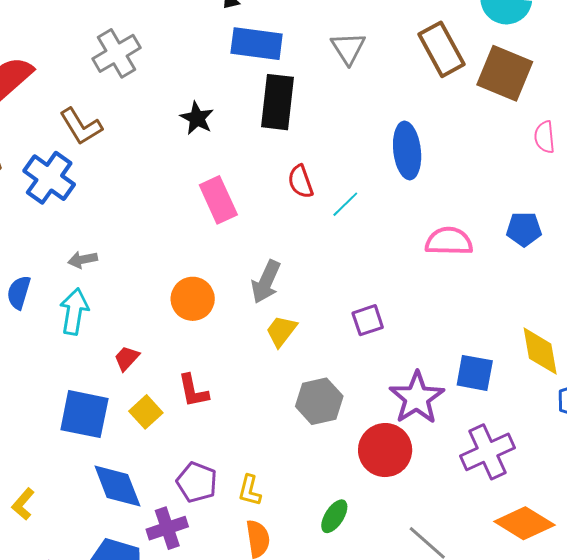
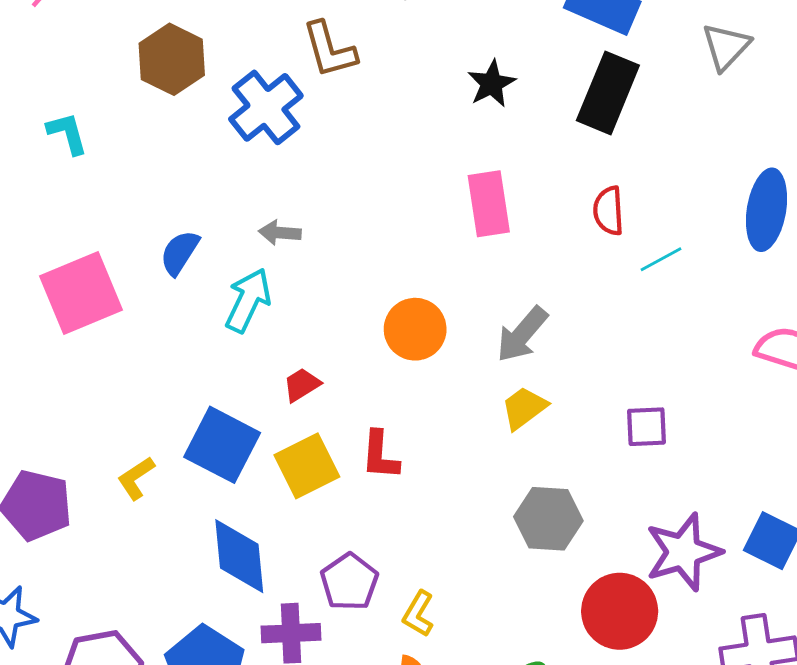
yellow square: (146, 412) -> (307, 466), size x1.4
yellow L-shape: (23, 504) -> (136, 478), moved

